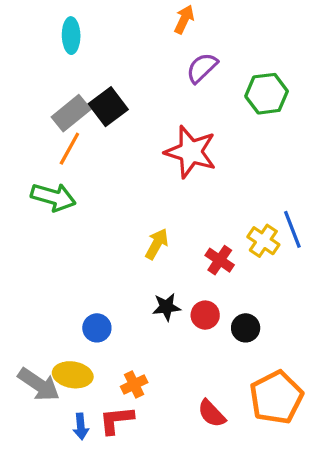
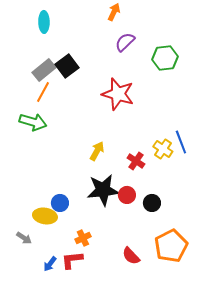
black star: (166, 307) -> (103, 190), size x1.8
yellow ellipse: (73, 375) -> (45, 216), moved
gray arrow: (39, 384) -> (24, 238), size x0.6
blue arrow: (81, 426) -> (50, 264), turned 42

